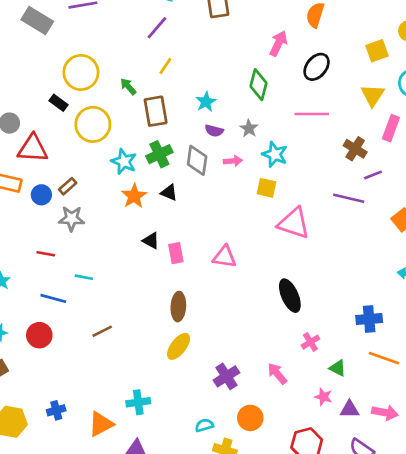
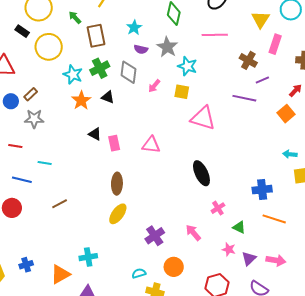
gray star: (249, 128) -> (167, 47), size x1.5
pink arrow: (233, 161) -> (154, 86), moved, turned 136
purple triangle: (350, 409) -> (249, 259), turned -42

